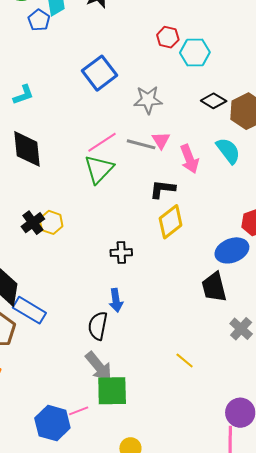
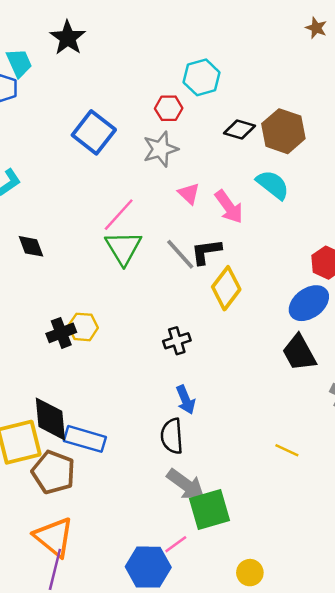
red hexagon: (168, 37) -> (169, 108), moved
gray line: (141, 144) -> (180, 254), moved, turned 48
black diamond: (27, 149) -> (31, 246), size x0.6
black cross: (33, 223) -> (61, 333), turned 30

